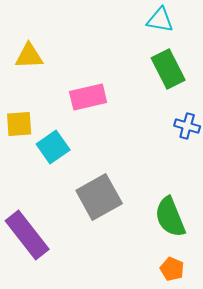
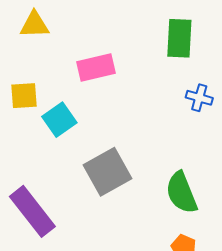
green rectangle: (168, 69) -> (179, 38), turned 30

